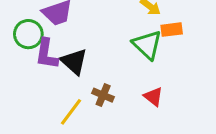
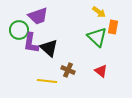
orange rectangle: (172, 30) -> (113, 27), turned -72
yellow line: (71, 112) -> (47, 81), turned 60

